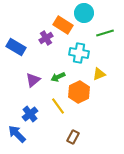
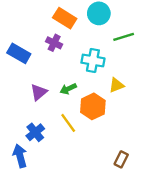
orange rectangle: (63, 25) -> (65, 18), moved
purple cross: (46, 38) -> (54, 43), turned -32
blue arrow: (17, 134) -> (20, 156), turned 30
brown rectangle: (73, 137) -> (121, 159), moved

